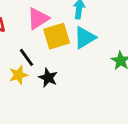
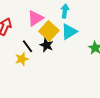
yellow square: (57, 36) -> (49, 31), turned -30
black star: (48, 78) -> (46, 45), moved

